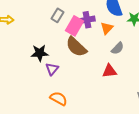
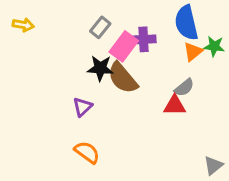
orange triangle: (107, 28) -> (193, 52), moved
black star: (40, 53) -> (100, 68), moved
red triangle: (109, 71) -> (175, 105), moved

